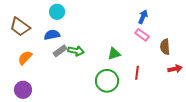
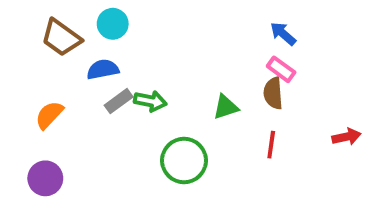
blue arrow: (143, 17) -> (283, 34), turned -72
brown trapezoid: (20, 27) -> (61, 38), moved
brown semicircle: (165, 47) -> (273, 93), moved
green circle: (107, 81) -> (184, 161), moved

